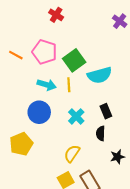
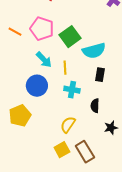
cyan arrow: (47, 85) -> (44, 60), turned 30
yellow line: (69, 85) -> (65, 68), moved
black rectangle: (106, 111) -> (100, 75), moved, turned 32
cyan cross: (76, 116) -> (72, 90), turned -35

